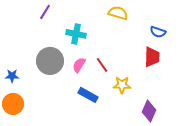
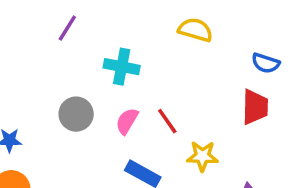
gray circle: (50, 61) -> (76, 114), size x0.7

